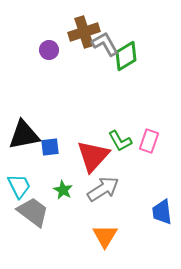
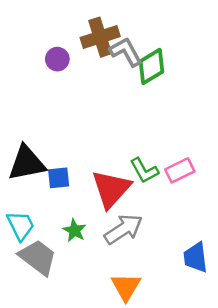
pink rectangle: (149, 141) -> (180, 170), turned 45

